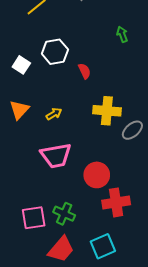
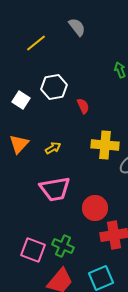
pink square: (34, 218) -> (33, 250), turned 30

